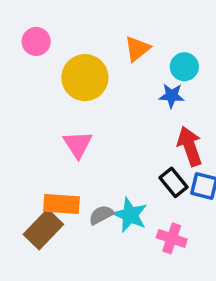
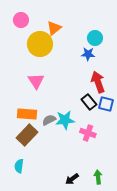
pink circle: (36, 41) -> (21, 20), moved
orange triangle: (137, 49) -> (54, 28), moved
cyan star: (130, 215) -> (65, 120), turned -30
brown rectangle: (43, 229) -> (27, 135), moved

